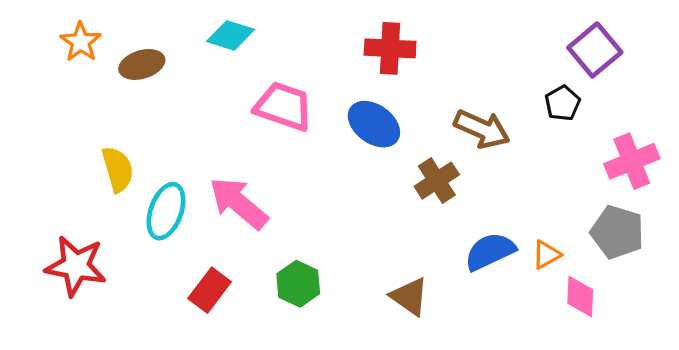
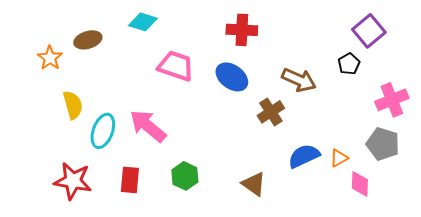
orange star: (81, 42) -> (50, 58), moved
red star: (76, 266) -> (73, 181), moved
red rectangle: (210, 290) -> (130, 180), turned -32

